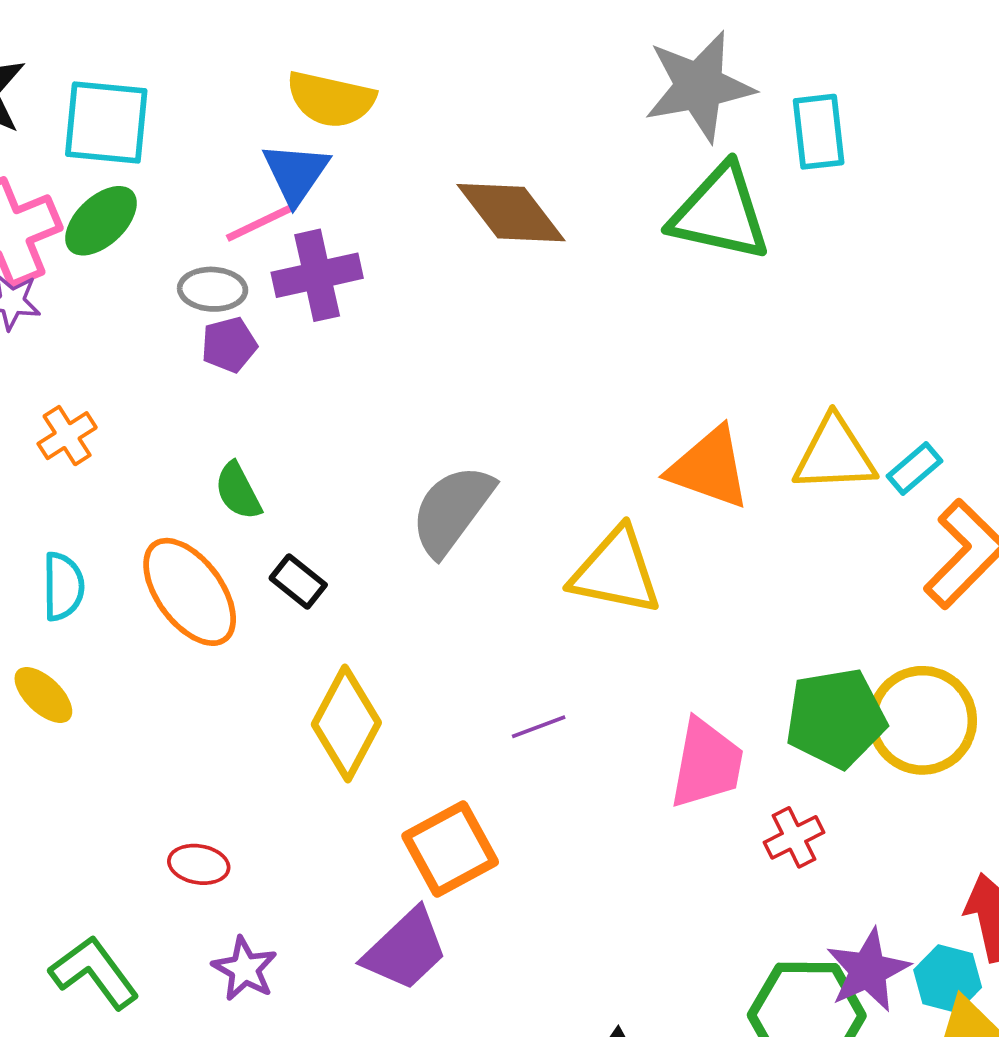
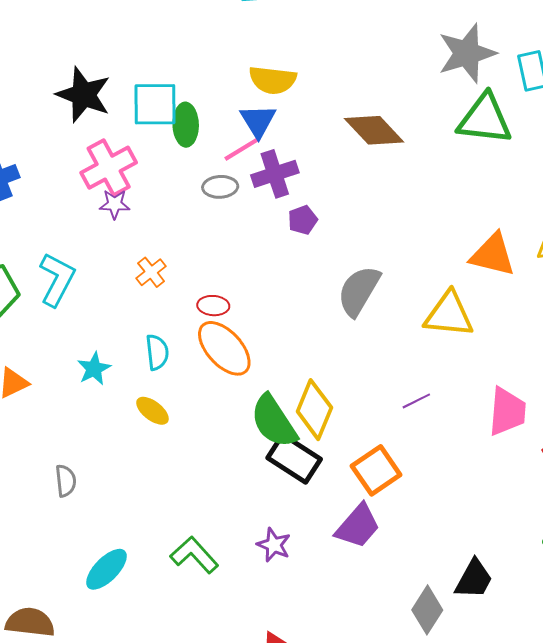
green ellipse: (101, 221) -> (186, 125), moved, turned -42
purple pentagon: (229, 345) -> (303, 220), moved
green semicircle: (238, 491) -> (274, 421), moved, size x1.8
black rectangle: (298, 582) -> (294, 459), moved, size x1.8
red ellipse: (199, 864) -> (213, 306), moved

